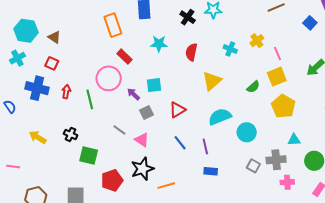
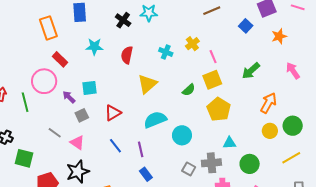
blue rectangle: (211, 171) -> (146, 174), turned 48

